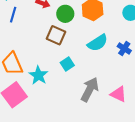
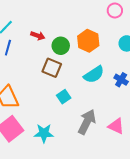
cyan star: (38, 75) -> (44, 133), moved, turned -30

